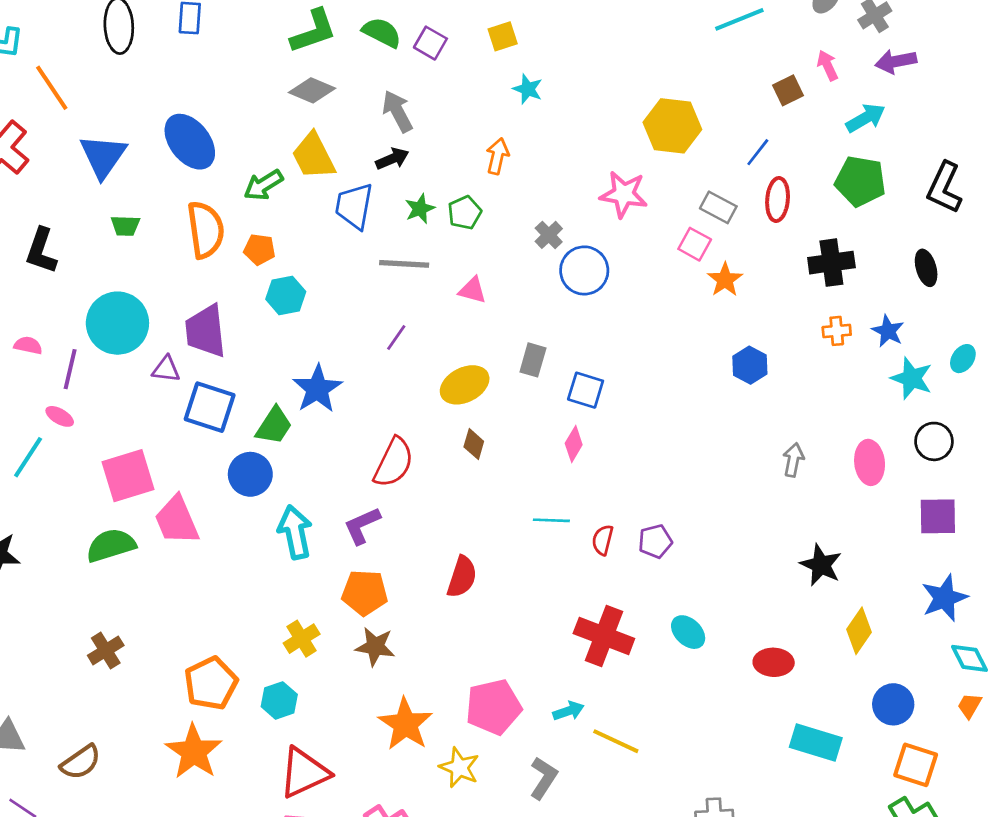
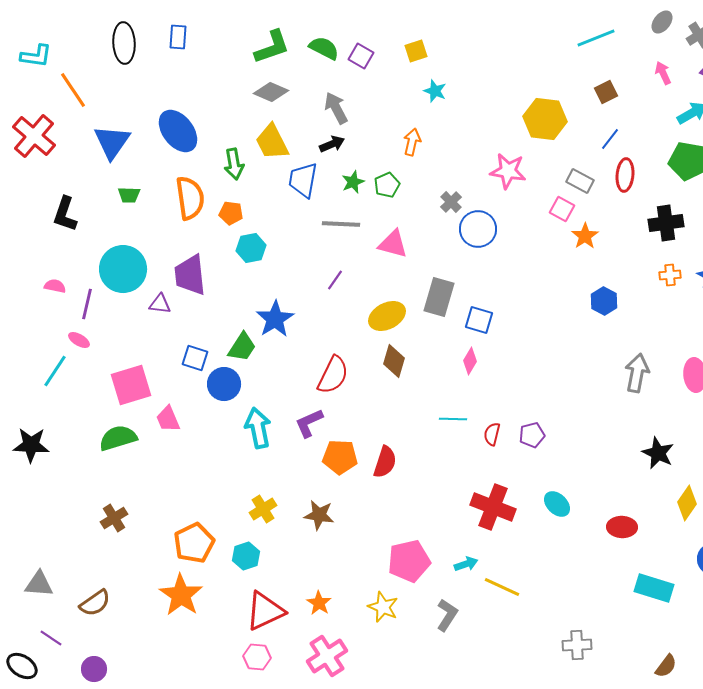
brown square: (788, 90) -> (606, 92), moved
green arrow: (263, 185) -> (234, 164), turned -68
pink triangle: (472, 290) -> (393, 244), size x1.4
gray rectangle: (533, 360) -> (439, 297), size x1.5
blue square: (210, 407) -> (195, 358), moved, size x0.7
brown diamond: (474, 444) -> (394, 361), size x1.4
gray arrow: (793, 460) -> (637, 373), size x1.5
pink trapezoid: (177, 520) -> (168, 419), size x0.7
orange pentagon: (365, 593) -> (340, 457), moved
orange star: (405, 724) -> (319, 603), moved, size x0.6

